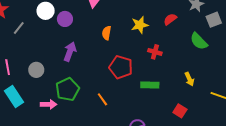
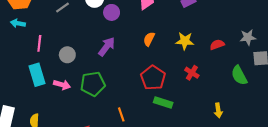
green rectangle: (150, 85) -> (163, 103), moved
orange line: (102, 99) -> (121, 114), moved
pink arrow: (49, 104) -> (62, 85), moved

